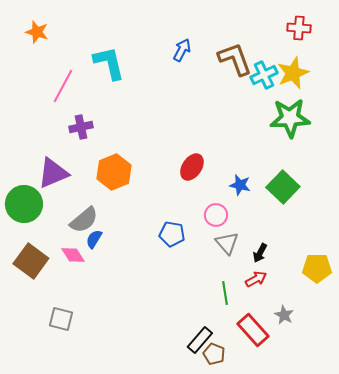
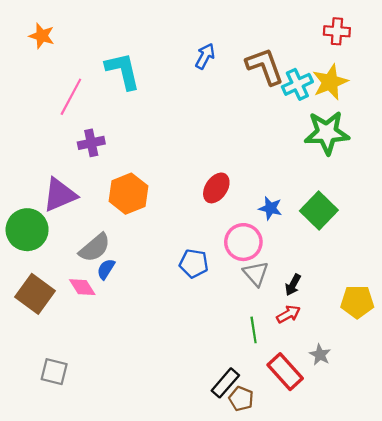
pink circle: (216, 215) -> (243, 242), size x1.4
gray square: (61, 319) -> (54, 372), moved

